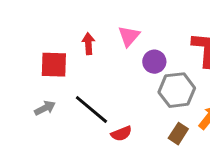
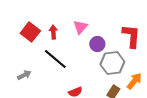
red square: (54, 65) -> (30, 32), moved, turned 36
black line: (91, 110) -> (55, 59), moved

